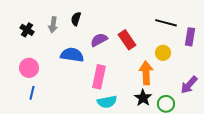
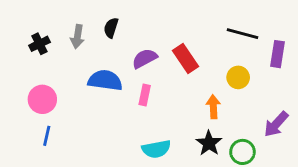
black cross: (27, 30) -> (39, 44), turned 32
orange arrow: (146, 73) -> (213, 107), size x0.7
pink rectangle: (99, 77) -> (145, 95), moved, size x0.6

